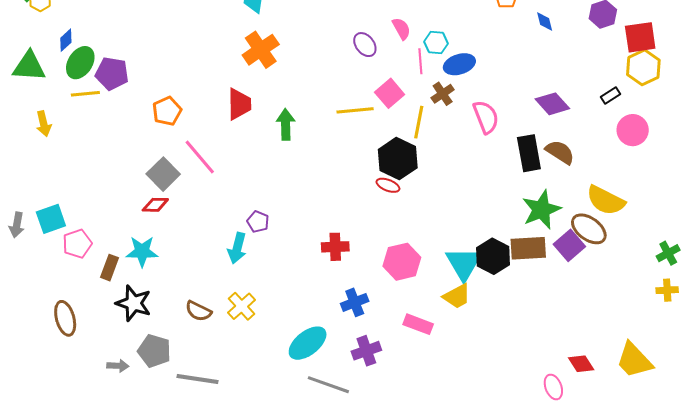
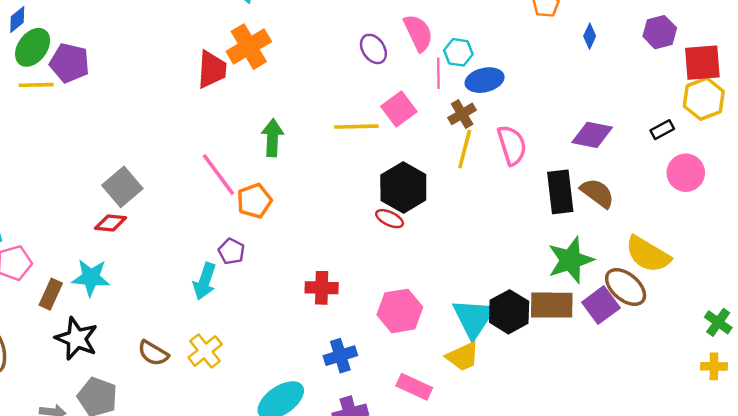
blue diamond: (545, 22) -> (590, 36), turned 35
pink semicircle: (401, 29) -> (418, 33), size x1.4
red trapezoid: (239, 104) -> (212, 69), moved
purple diamond: (552, 104) -> (592, 135), turned -40
orange pentagon: (167, 111) -> (254, 201), moved
yellow line: (419, 122) -> (465, 149), moved
pink line: (200, 157) -> (218, 175), moved
green cross: (668, 253) -> (718, 322), turned -30

